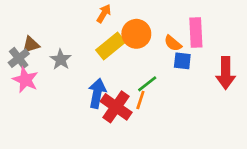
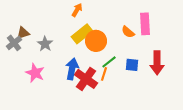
orange circle: (136, 34) -> (96, 41), moved
blue square: (182, 61) -> (132, 65), moved
red arrow: (226, 73) -> (157, 63), moved
pink star: (25, 80) -> (35, 73), moved

